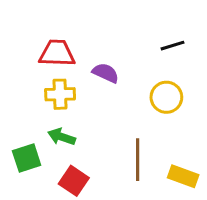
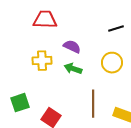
red trapezoid: (57, 53) -> (45, 20), moved
green arrow: (62, 137) -> (73, 69), moved

